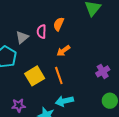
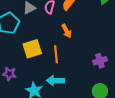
orange arrow: (63, 51) -> (66, 31), turned -96

